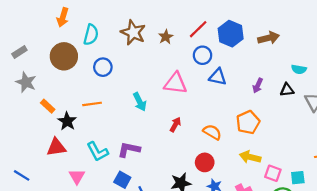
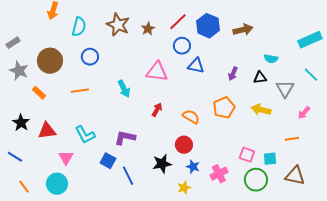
brown circle: (64, 56) -> (50, 61), moved
black star: (67, 121) -> (21, 123), moved
purple L-shape: (129, 149) -> (125, 138), moved
yellow arrow: (250, 157) -> (261, 110), moved

